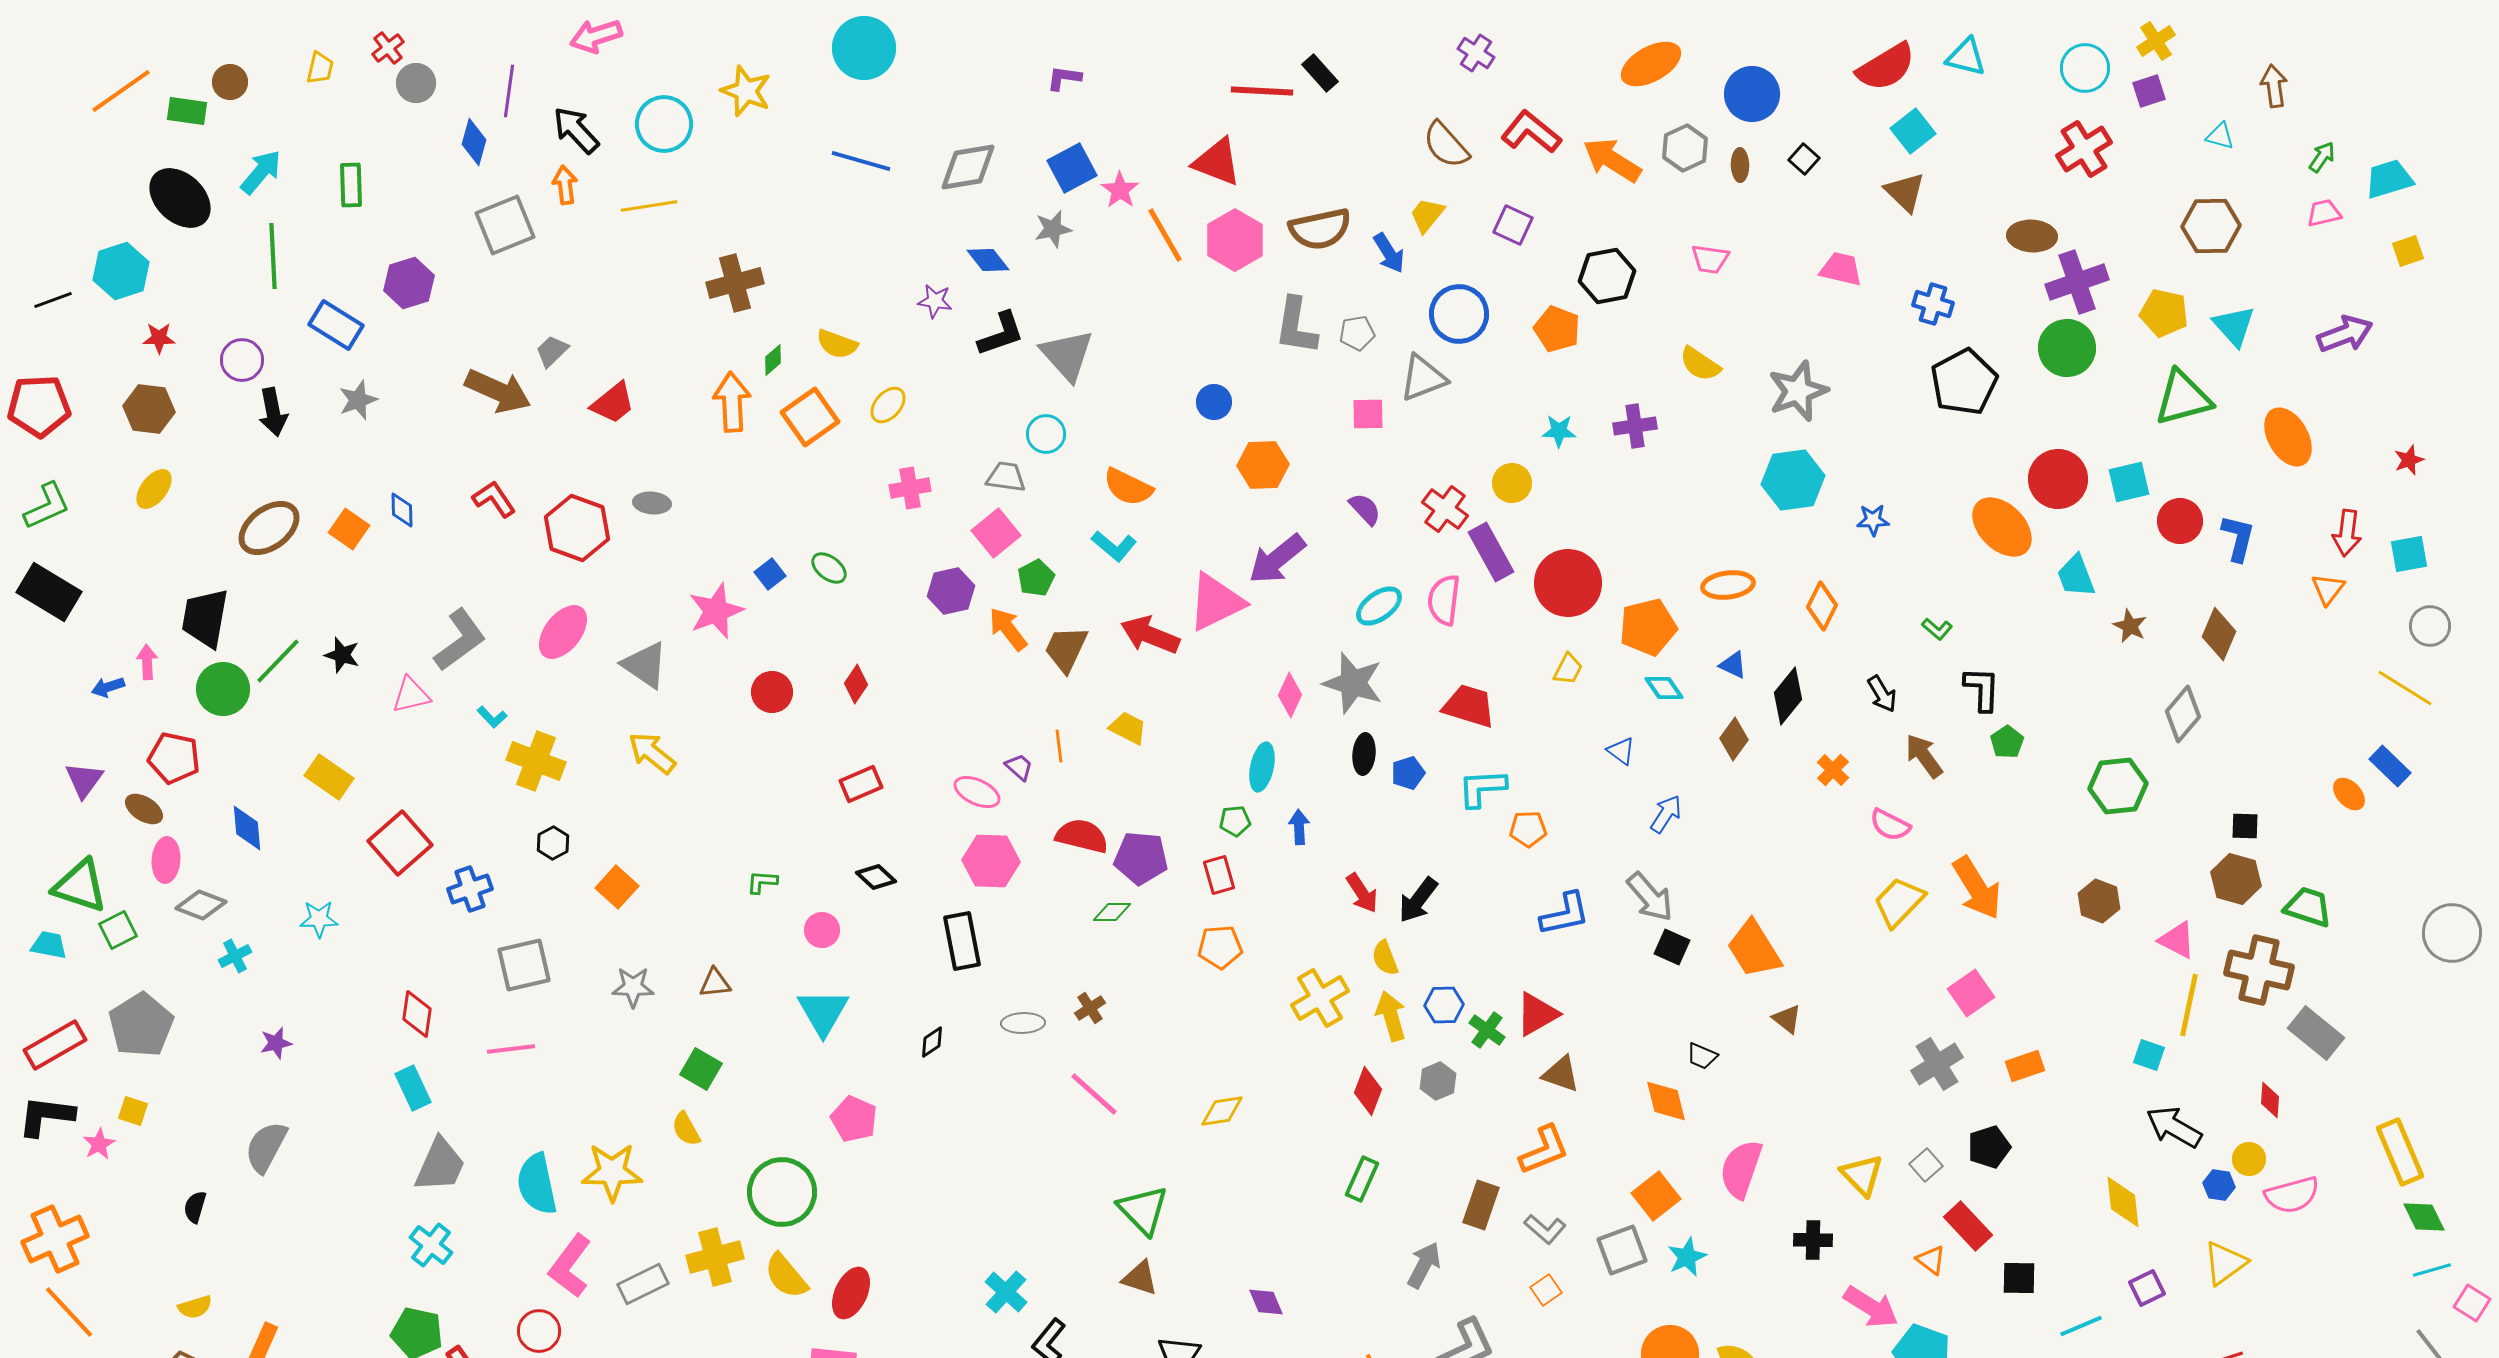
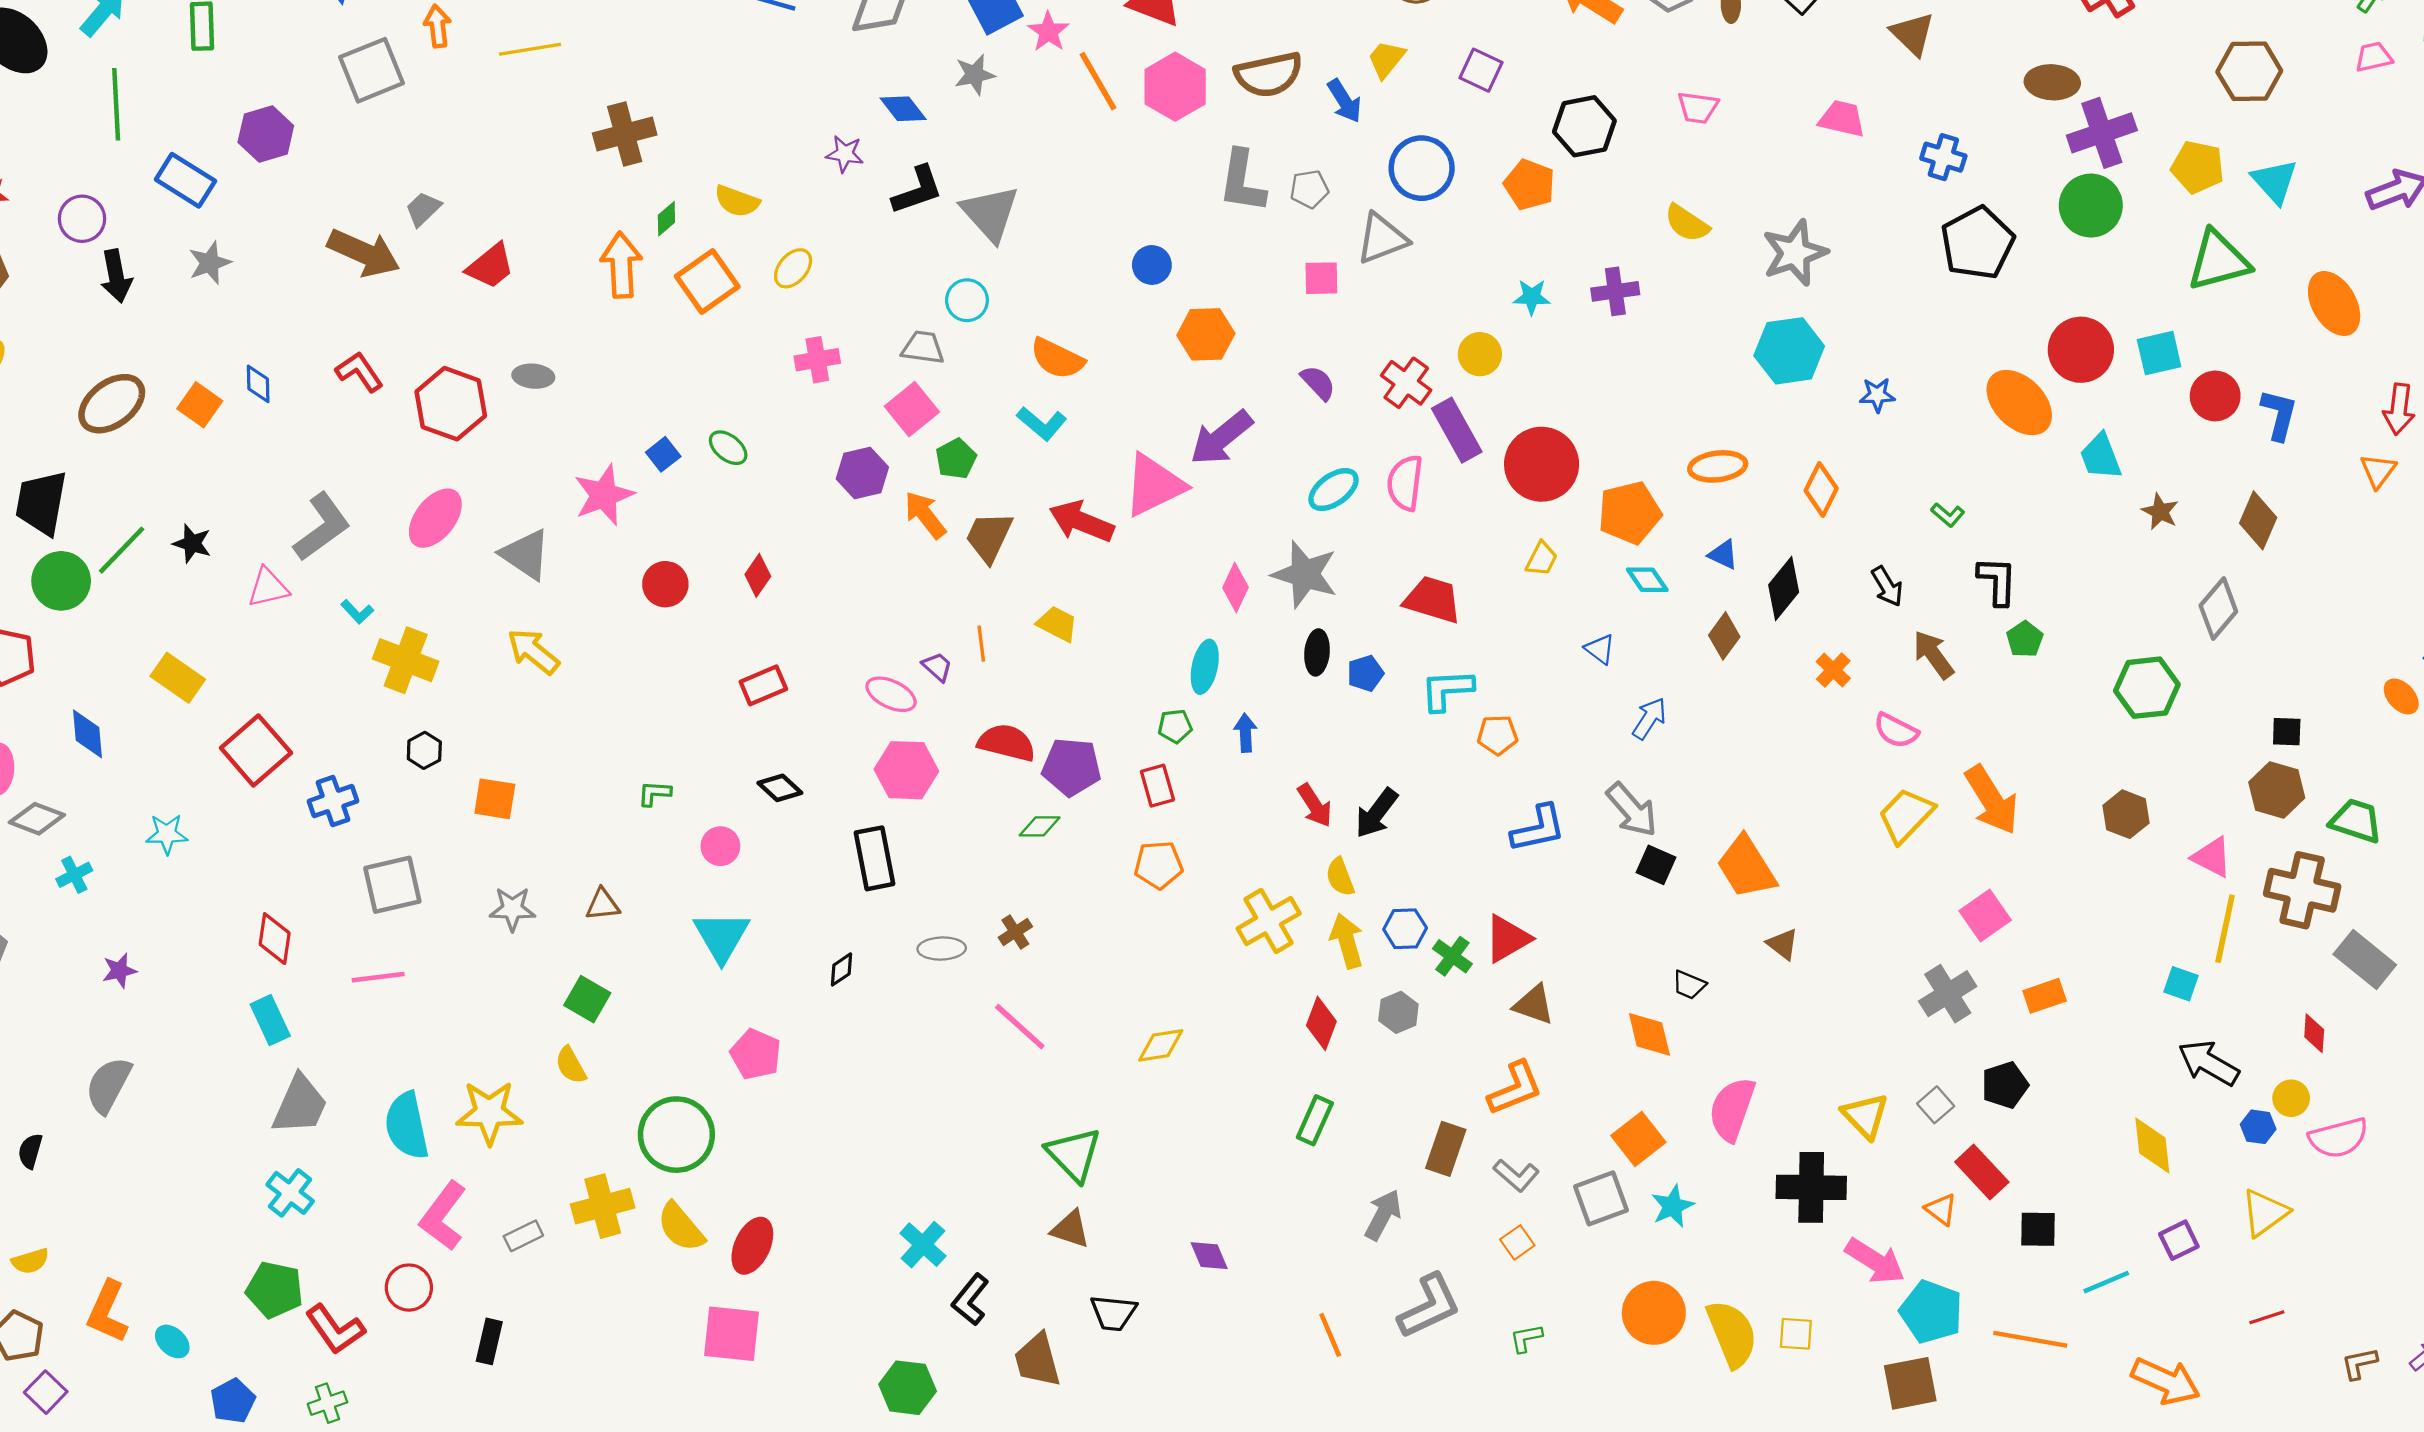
orange square: (617, 887) -> (495, 799), turned -33
black cross: (1813, 1240) -> (1811, 1187), size x1.6
gray rectangle: (643, 1284) -> (523, 1236), size x0.7

